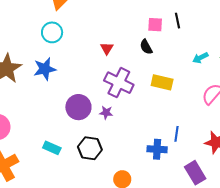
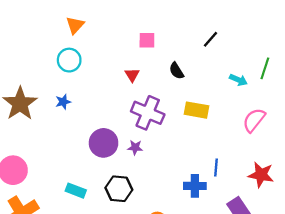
black line: (178, 21) -> (210, 39), turned 56
pink square: (155, 25) -> (147, 40), moved
cyan arrow: (200, 58) -> (238, 80), turned -126
blue star: (45, 69) -> (63, 102), size x0.6

